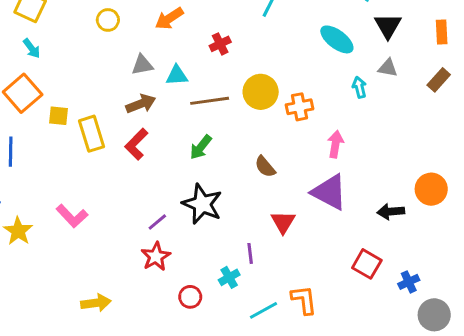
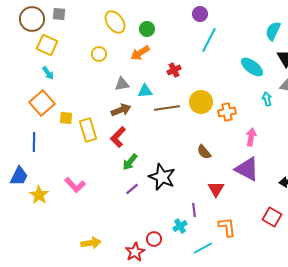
green arrow: (201, 147) -> (130, 162), moved
red star: (156, 256) -> (135, 252), moved
orange L-shape: (304, 300) -> (227, 227), moved

